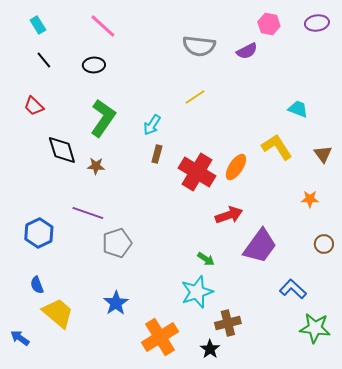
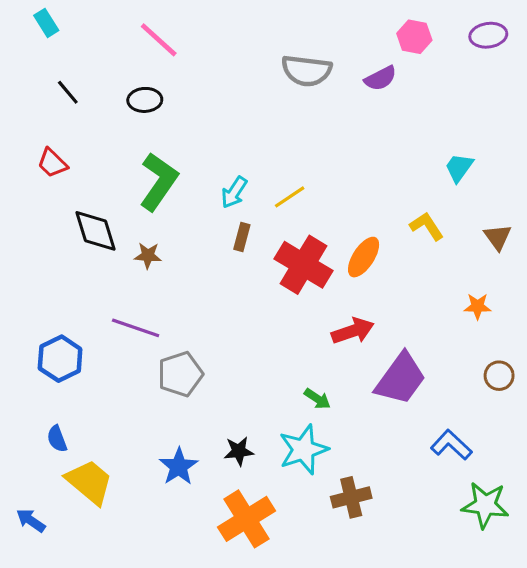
cyan rectangle: (38, 25) -> (46, 23), moved
yellow line: (195, 97) -> (290, 197), moved
cyan trapezoid: (298, 109) -> (459, 168), turned -75
yellow L-shape: (277, 147) -> (427, 226), size x0.7
black star: (210, 349) -> (239, 451), moved, turned 30

